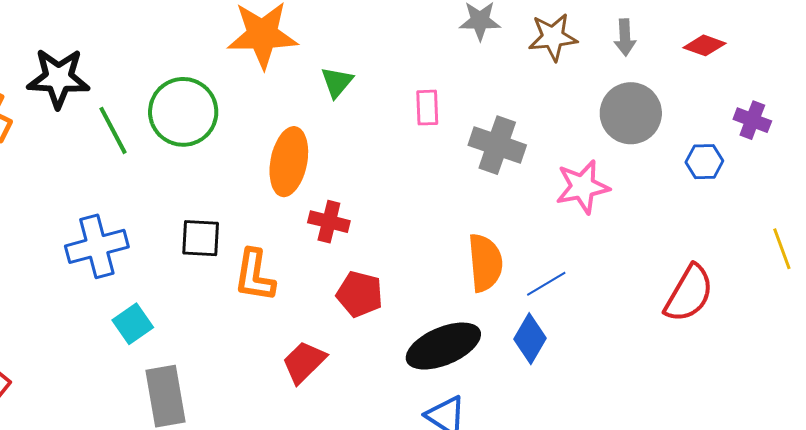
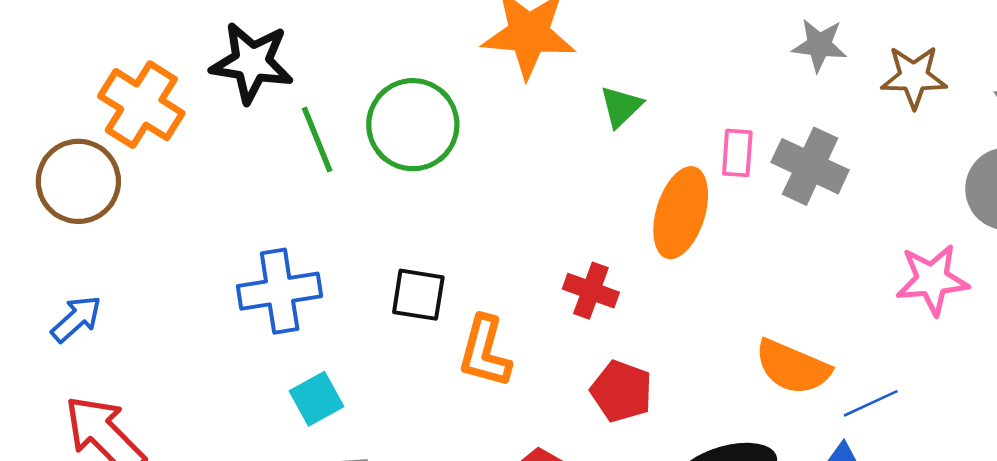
gray cross: (497, 145) -> (810, 166), moved
orange ellipse: (289, 162) -> (681, 213), moved
orange semicircle: (485, 263) -> (793, 367), turned 112

